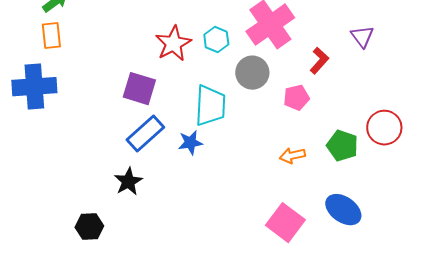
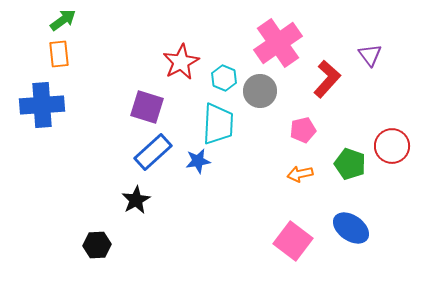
cyan hexagon: (216, 40) -> (224, 78), moved
red L-shape: (319, 61) -> (327, 79), size x1.4
pink pentagon: (296, 98) -> (303, 130), moved

